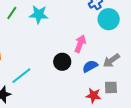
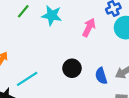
pink arrow: (80, 44) -> (89, 28), moved
blue semicircle: (90, 66) -> (101, 76), turned -84

